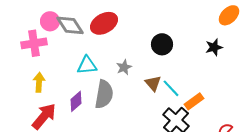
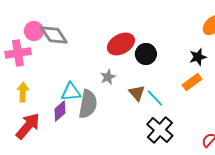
red ellipse: (104, 23) -> (121, 44), moved
cyan triangle: (87, 65) -> (71, 92), moved
orange rectangle: (194, 101) -> (192, 82), moved

